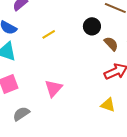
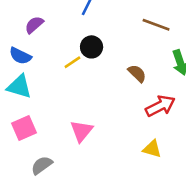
black circle: (92, 26) -> (92, 47), moved
brown semicircle: (111, 44) -> (137, 73), moved

